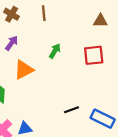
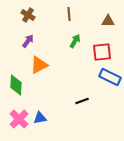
brown line: (44, 13) -> (69, 14), moved
green arrow: (55, 51) -> (75, 41), moved
blue rectangle: (103, 119) -> (110, 77), moved

